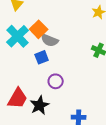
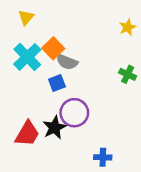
purple circle: (56, 81) -> (74, 113), size x1.5
black star: (40, 105) -> (54, 128), moved

